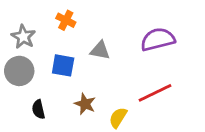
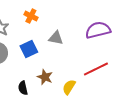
blue square: (63, 65) -> (29, 49), turned -36
black semicircle: (38, 109) -> (23, 88), moved

